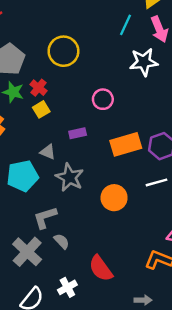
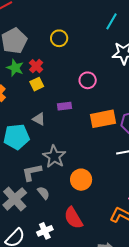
yellow circle: (63, 51) -> (59, 38), size x0.7
gray star: (70, 177) -> (54, 157), moved
orange circle: (114, 198) -> (81, 180), moved

